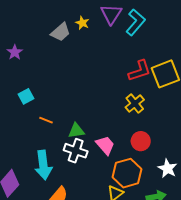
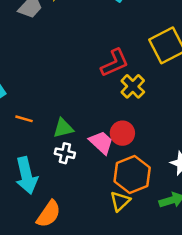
red L-shape: (140, 71) -> (115, 63), moved
red circle: (141, 141) -> (122, 133), moved
white cross: (76, 151) -> (65, 153), size x0.7

